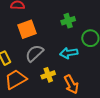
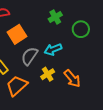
cyan arrow: (69, 53) -> (53, 49), moved

